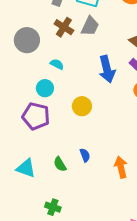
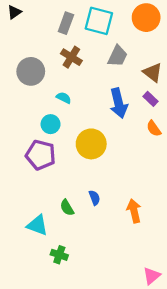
gray trapezoid: (90, 26) -> (118, 56), moved
yellow circle: (82, 106) -> (91, 144), size x1.4
cyan triangle: (26, 168) -> (37, 225), moved

